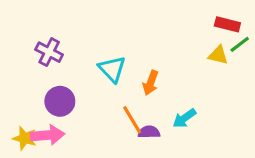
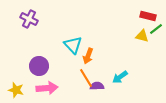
purple cross: (49, 52) -> (29, 19), moved
orange arrow: (151, 83) -> (88, 56), moved
pink arrow: (48, 135) -> (47, 88), moved

